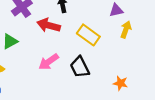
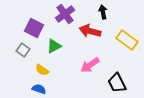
black trapezoid: (80, 67) -> (117, 83), moved

